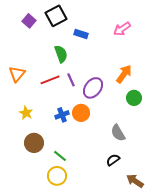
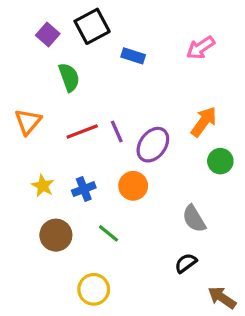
green semicircle: (61, 54) -> (69, 77), moved
blue cross: (62, 115) -> (84, 189), moved
green line: (60, 156) -> (109, 233), moved

